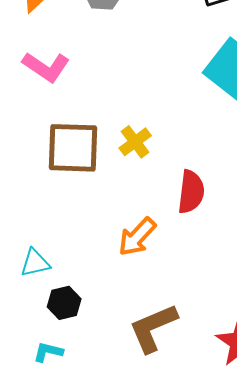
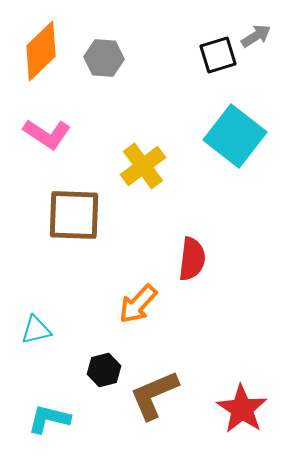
yellow cross: (135, 142) -> (143, 166), moved, size x1.4
black hexagon: (64, 303) -> (104, 370), moved
cyan L-shape: (48, 352) -> (49, 419), size x1.4

